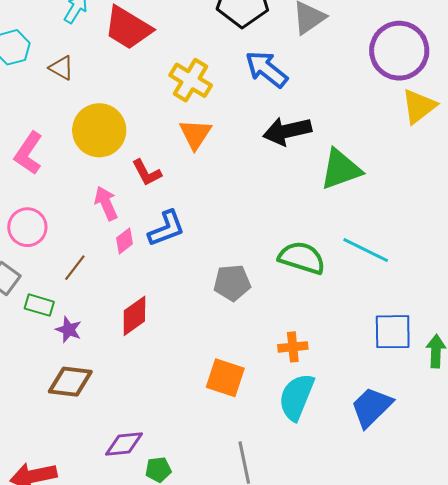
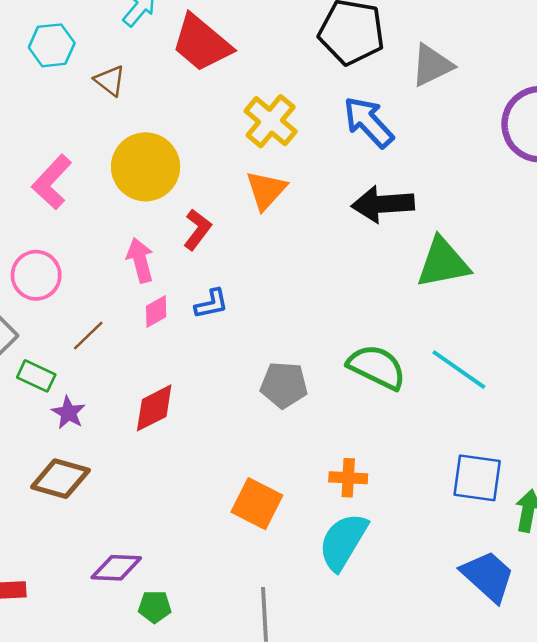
red L-shape: (147, 173) -> (197, 230), turned -124
blue L-shape: (166, 228) -> (211, 304), size x0.7
blue trapezoid: (372, 407) -> (488, 576), moved, turned 78

